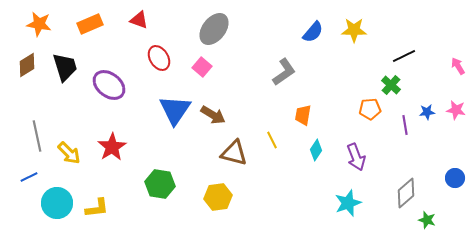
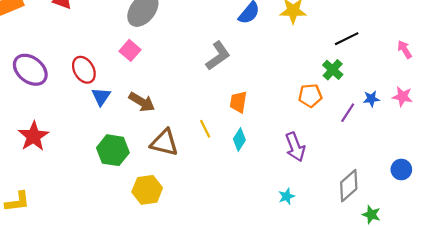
red ellipse: (159, 58) -> (84, 70), moved
blue triangle: (175, 110) -> (101, 97), size x0.6
purple line: (405, 125) -> (348, 113), turned 42
cyan diamond: (316, 150) -> (239, 139), moved
green hexagon: (160, 184) -> (113, 150), moved
cyan star: (348, 203) -> (287, 196), size x0.6

